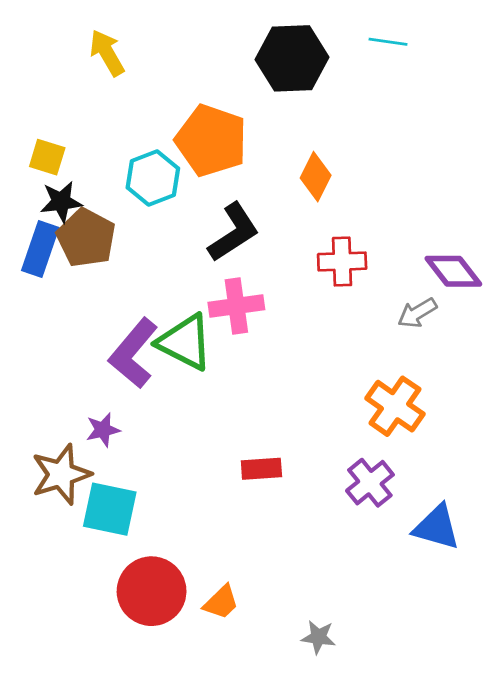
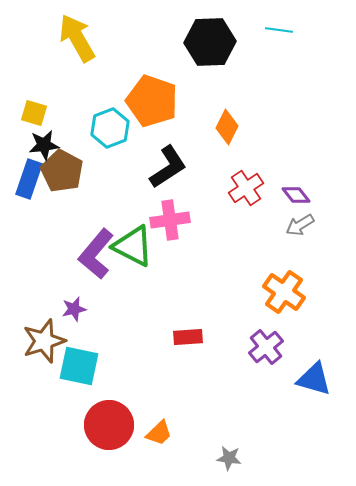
yellow arrow: (107, 53) -> (77, 38), size x1.4
red cross: (342, 261) -> (246, 188), turned -32
purple diamond: (453, 271) -> (296, 195), moved, size x0.7

